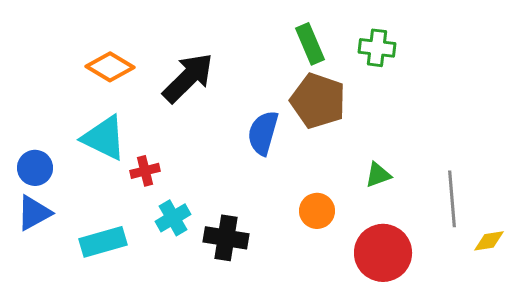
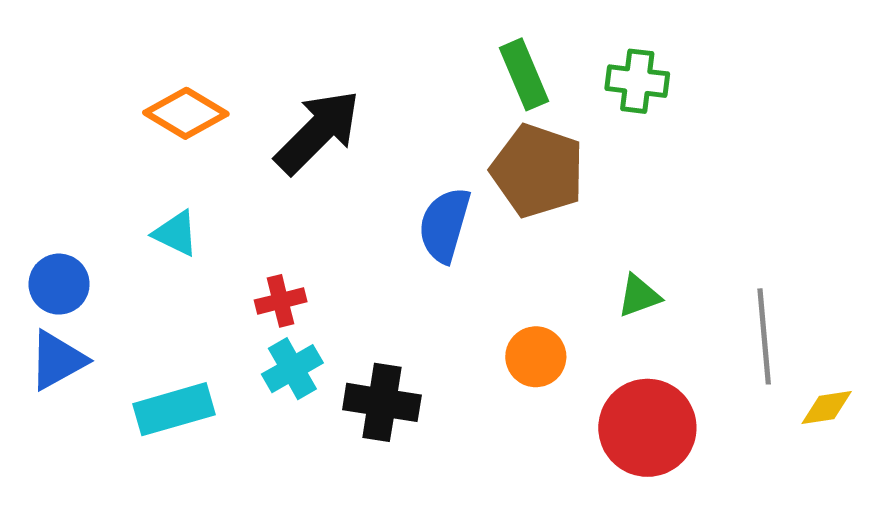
cyan triangle: (104, 138) -> (176, 233), size x0.6
red cross: (145, 171) -> (281, 301), moved

